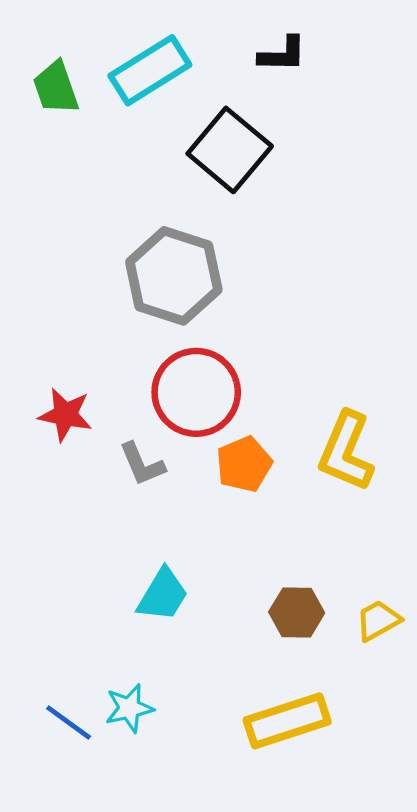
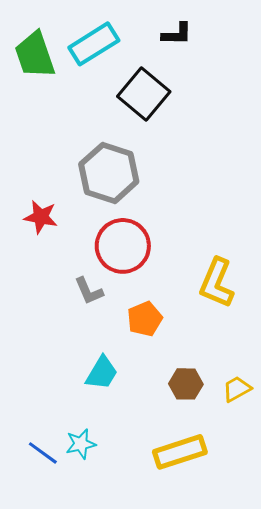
green trapezoid: (56, 88) -> (35, 55), size x1.4
red star: (65, 415) -> (41, 217), moved
orange pentagon: (244, 464) -> (145, 319), moved

